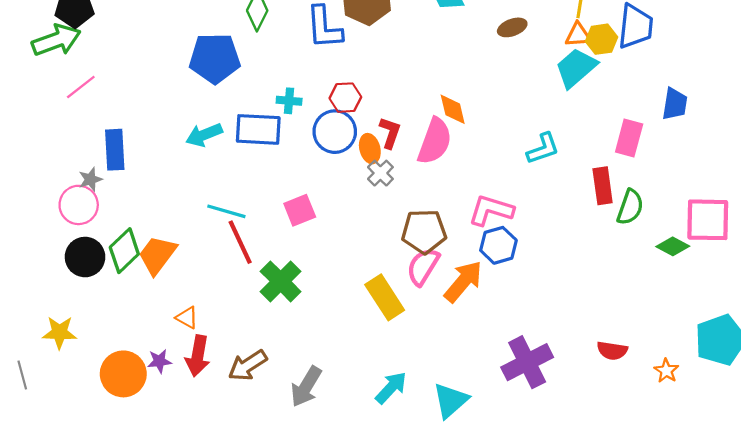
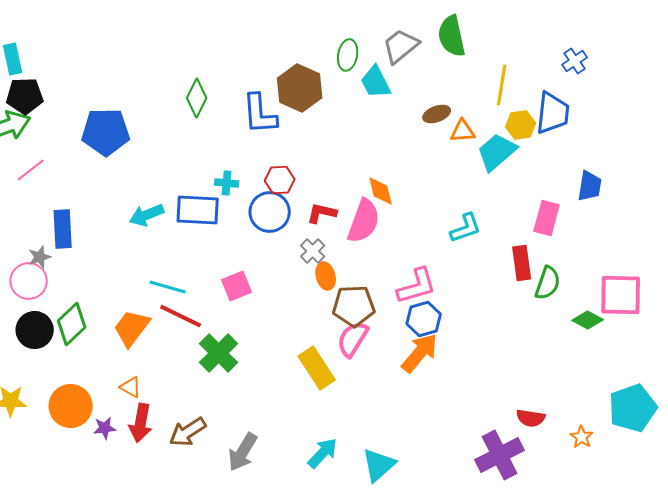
orange triangle: (578, 35) -> (463, 131), moved
blue pentagon: (215, 58) -> (106, 132), moved
red L-shape: (390, 133) -> (322, 213), turned -96
orange ellipse: (370, 149) -> (326, 276), moved
pink L-shape: (491, 210) -> (417, 286), turned 147
red line: (240, 242) -> (181, 316), turned -39
orange trapezoid: (157, 255) -> (132, 328), moved
orange arrow: (463, 281) -> (420, 353), moved
purple cross: (527, 362) -> (500, 455), moved
orange circle: (123, 374) -> (71, 406), moved

